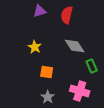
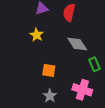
yellow star: (35, 47) -> (37, 35), moved

